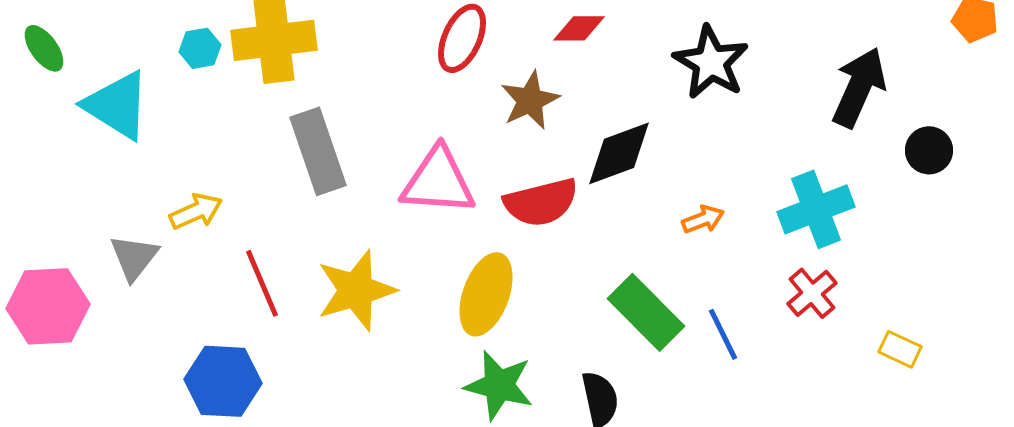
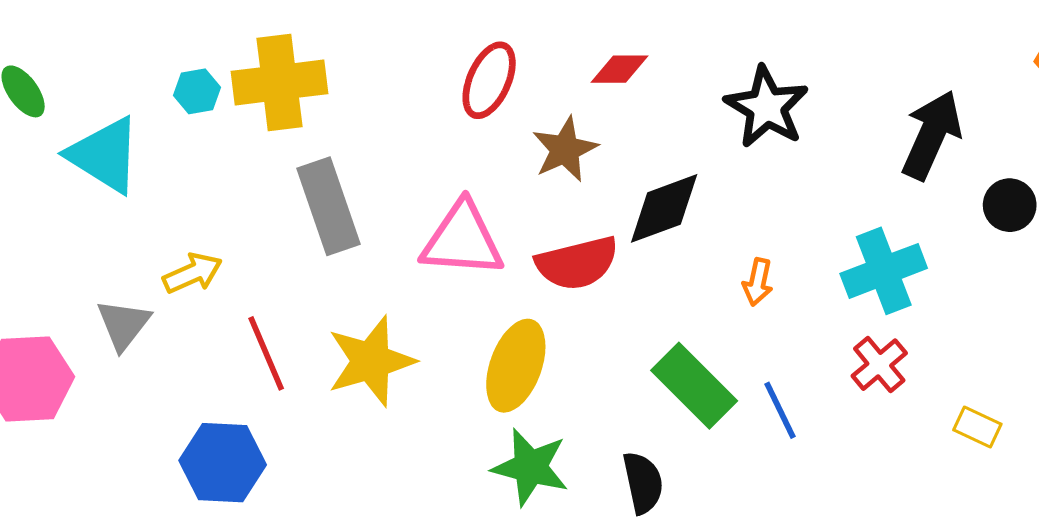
orange arrow: (703, 219) -> (758, 282), turned 123

